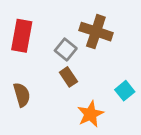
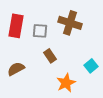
gray square: (66, 49) -> (40, 31), moved, turned -35
brown semicircle: (22, 95) -> (16, 69), turned -102

